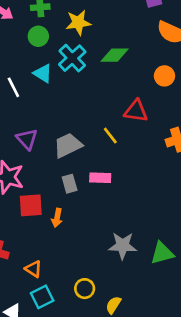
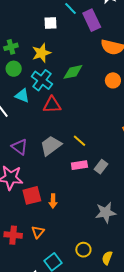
red triangle: (136, 111) -> (52, 105), moved
yellow line: (110, 136) -> (79, 141), moved
gray rectangle: (70, 184) -> (101, 167), moved, turned 64
orange triangle: (33, 269) -> (38, 232), moved, turned 48

